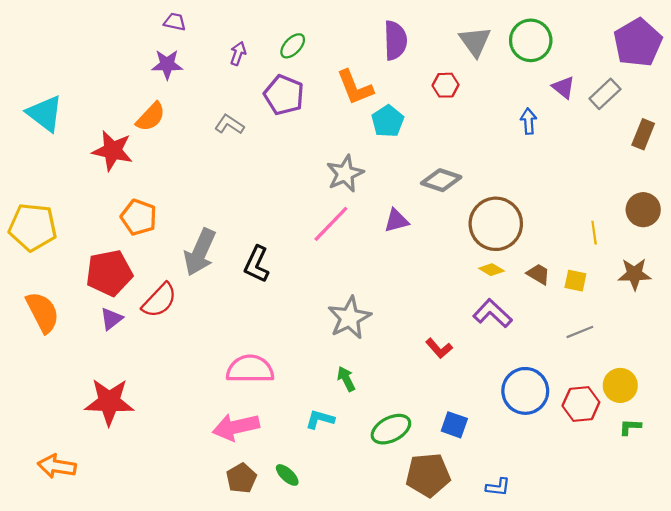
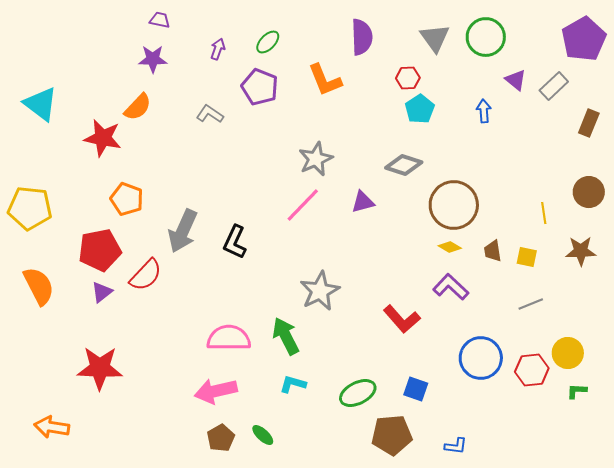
cyan pentagon: (388, 121) -> (420, 109), moved
brown trapezoid: (538, 274) -> (493, 251), turned -130
red L-shape: (439, 348) -> (402, 319), size x1.5
green arrow: (346, 379) -> (286, 336), moved, size x1.6

